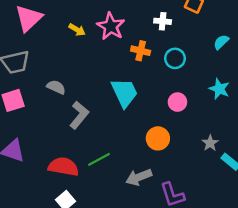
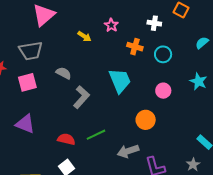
pink star: (111, 26) -> (111, 25), size x0.6
yellow arrow: (77, 30) -> (84, 36), moved
gray star: (210, 143) -> (193, 165), moved
red semicircle: (63, 167) -> (66, 139), size x0.7

